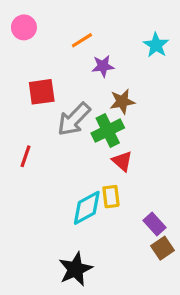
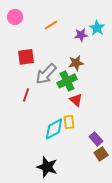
purple star: (103, 66) -> (81, 35), moved
red line: (26, 156) -> (26, 95), moved
black star: (75, 269) -> (47, 167), turned -30

